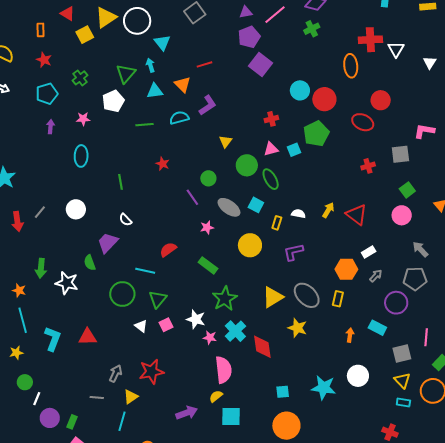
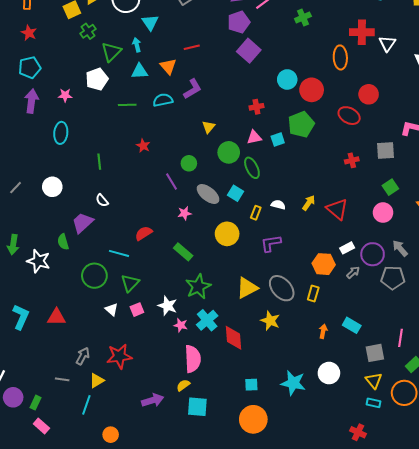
green cross: (80, 78) -> (88, 31), moved
purple arrow: (51, 127) -> (31, 101), size x1.6
purple circle: (396, 303) -> (373, 254), moved

